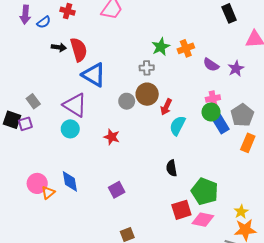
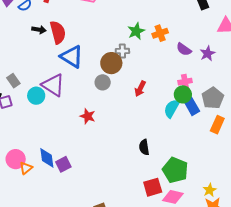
brown circle: (147, 94) -> (111, 63), moved
cyan semicircle: (178, 126) -> (172, 109), moved
cyan circle: (70, 129) -> (36, 96), moved
purple square: (117, 190) -> (63, 164), moved

